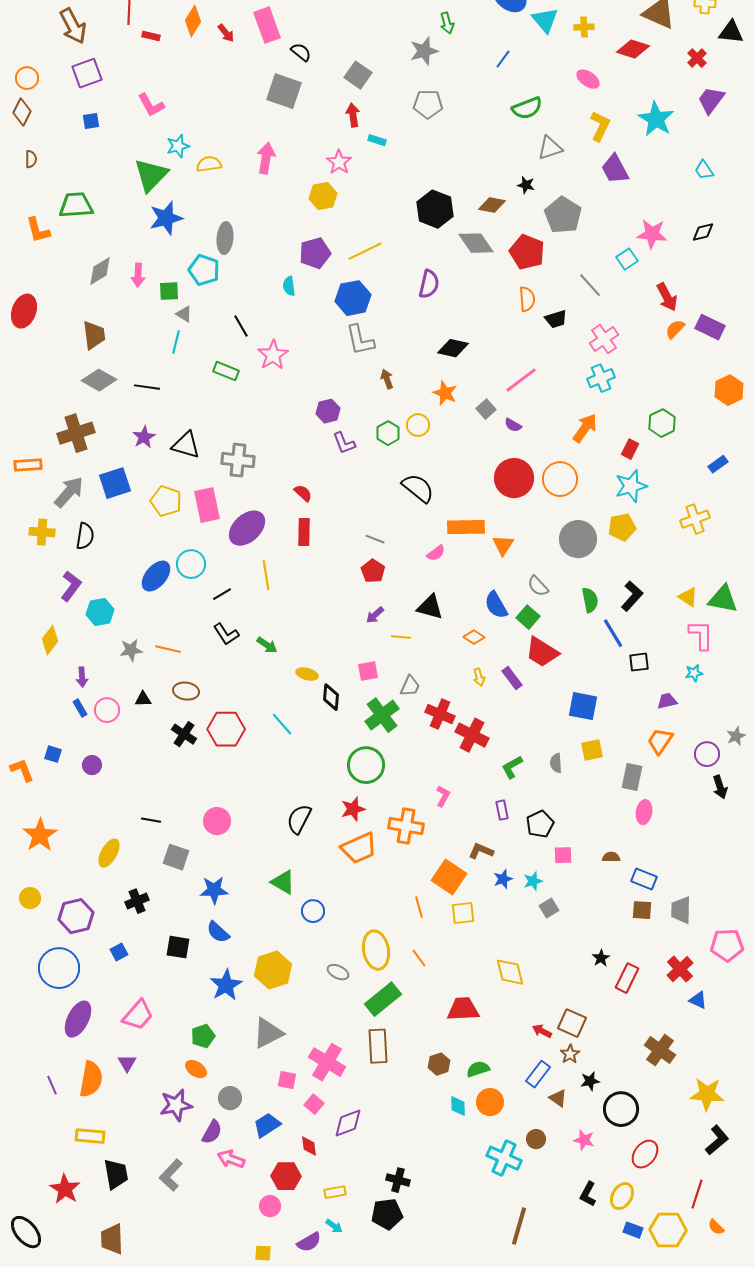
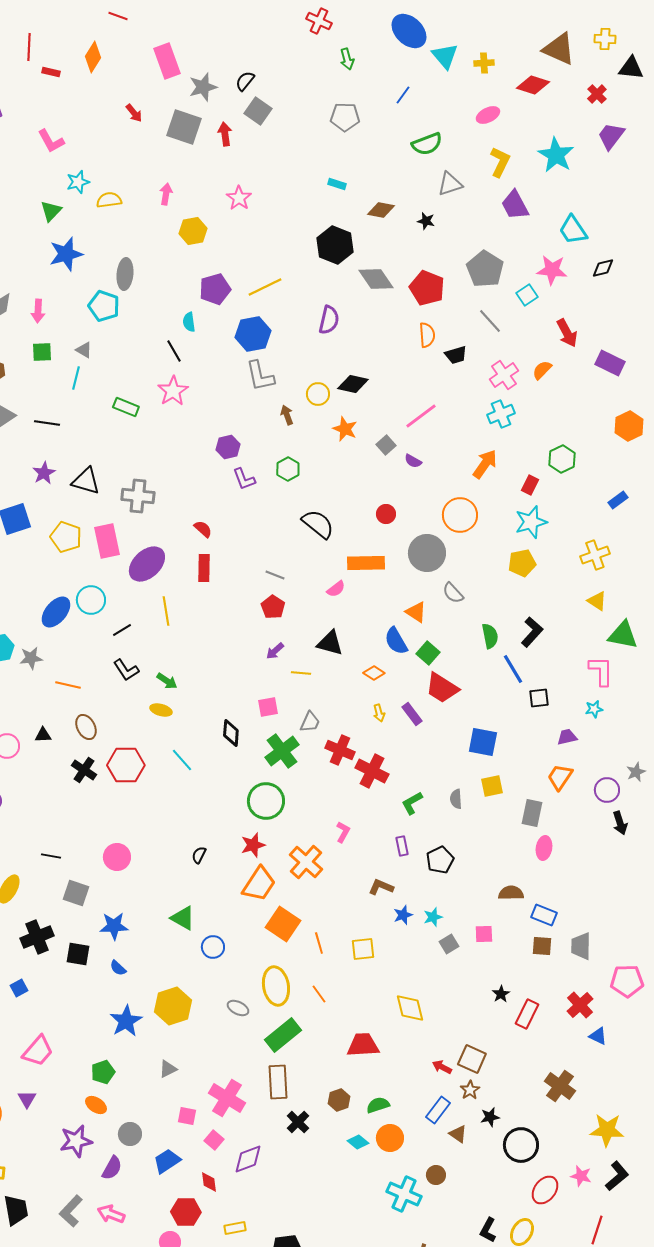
red arrow: (226, 33) -> (134, 113), moved
gray star: (424, 51) -> (203, 87), moved
black semicircle: (301, 52) -> (245, 81), moved, turned -90
pink ellipse: (588, 79) -> (488, 115), turned -60
gray pentagon: (428, 104) -> (345, 117), moved
red arrow: (353, 115) -> (225, 134), moved
cyan rectangle: (377, 140) -> (337, 184), moved
pink arrow: (266, 158) -> (166, 194), size x0.7
cyan trapezoid: (704, 170) -> (573, 230), moved, size x1.5
green triangle: (151, 175) -> (51, 211), size x0.6
yellow hexagon: (323, 196) -> (193, 231), moved
brown diamond: (492, 205) -> (381, 210), moved
gray pentagon: (563, 215) -> (485, 269), moved
green square: (169, 291) -> (42, 352), moved
black line: (241, 326) -> (174, 351), moved
orange semicircle: (675, 329) -> (542, 370), moved
yellow circle: (418, 425) -> (318, 394), moved
red circle: (514, 478) -> (386, 514), moved, size x0.5
gray circle: (578, 539) -> (427, 553), moved
orange triangle: (503, 545) -> (416, 612), moved, turned -30
gray semicircle: (538, 586) -> (453, 593), moved
yellow triangle: (688, 597) -> (597, 601), moved
gray star: (131, 650) -> (31, 658), moved
yellow ellipse: (307, 674) -> (161, 710), moved
brown ellipse: (186, 691) -> (86, 727), turned 55
black semicircle: (299, 819) -> (199, 855), size x0.6
orange cross: (406, 826) -> (306, 862), turned 32
orange trapezoid: (359, 848) -> (259, 884), turned -33
pink square: (563, 855) -> (484, 934), moved
brown semicircle: (611, 857) -> (511, 893), size x1.4
orange square: (449, 877) -> (283, 924), moved
black cross: (137, 901) -> (37, 937), size x1.4
blue semicircle: (218, 932) -> (118, 968), size x0.7
black square: (178, 947) -> (78, 954), moved
gray triangle: (268, 1033) -> (168, 1069), size x0.6
cyan diamond: (458, 1106) -> (358, 1142), turned -50
pink star: (584, 1140) -> (581, 1176), moved
pink arrow: (231, 1159) -> (111, 1214), moved
black cross: (398, 1180) -> (298, 1122), moved, turned 30

